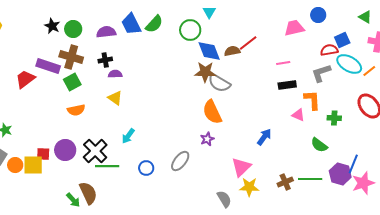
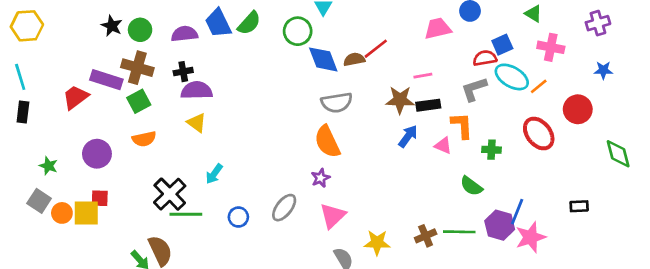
brown star: (205, 72) -> (400, 100), moved
purple semicircle: (115, 74) -> (197, 90), size x1.6
gray semicircle: (219, 83) -> (337, 103), turned -40
blue arrow: (264, 137) -> (408, 136), moved
purple circle: (65, 150) -> (97, 154), moved
pink triangle: (241, 167) -> (333, 216), moved

